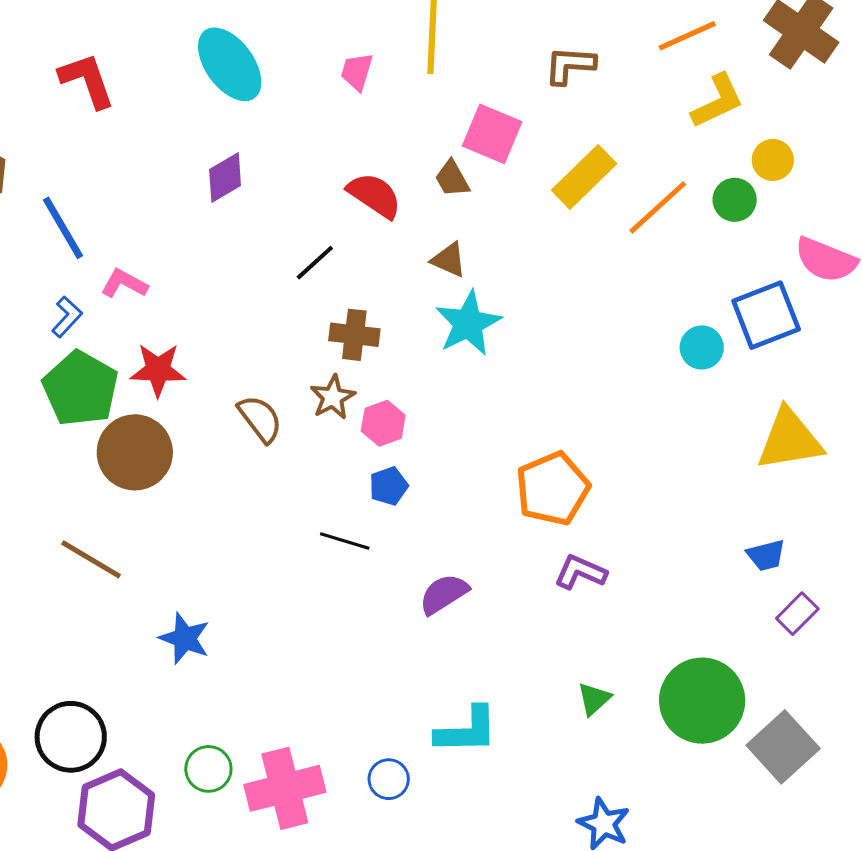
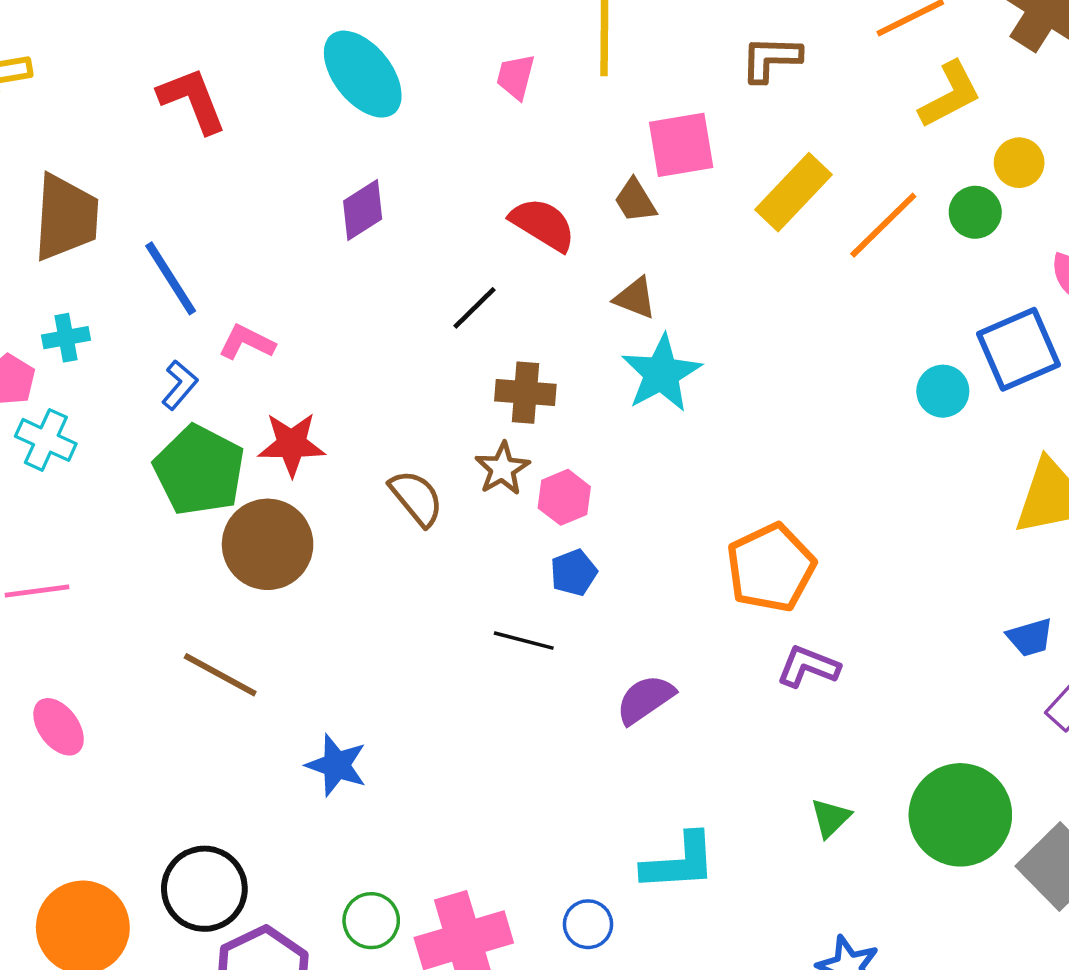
pink square: (492, 134) -> (681, 145), turned -30

